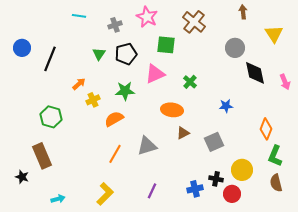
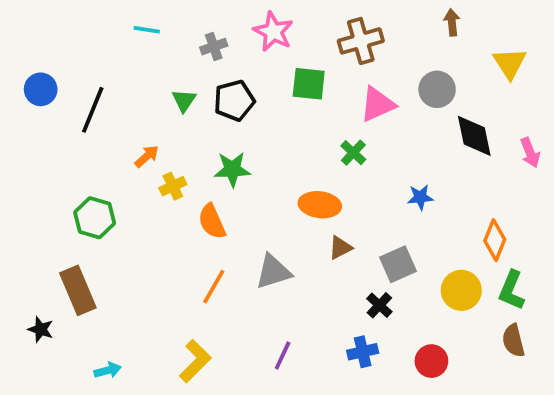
brown cross: (194, 22) -> (361, 41), turned 35
pink triangle: (155, 74) -> (377, 104), moved
orange semicircle: (114, 119) -> (212, 221), turned -84
yellow circle: (242, 170) -> (461, 290), moved
black cross: (216, 179) -> (379, 305), moved, turned 32

